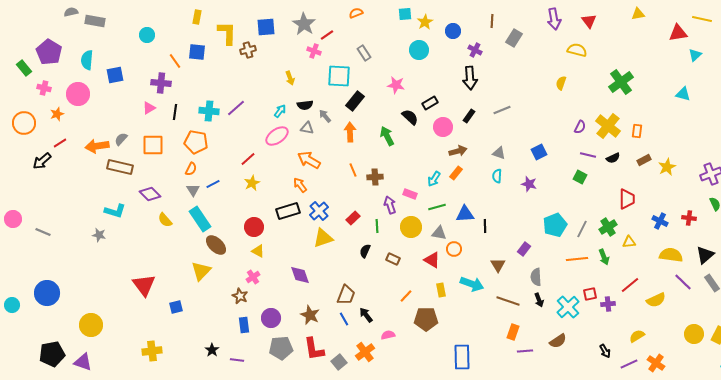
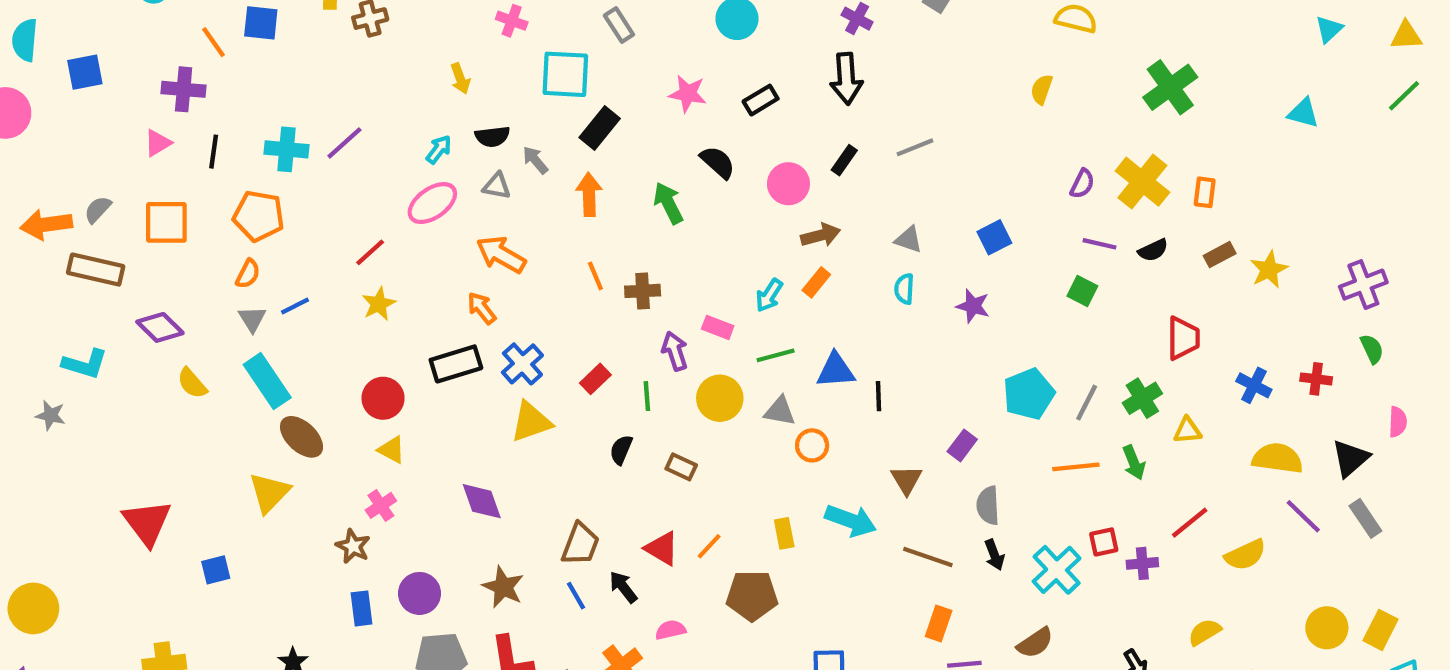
black rectangle: (430, 103) -> (761, 100), moved
red triangle: (432, 260) -> (662, 548), moved

